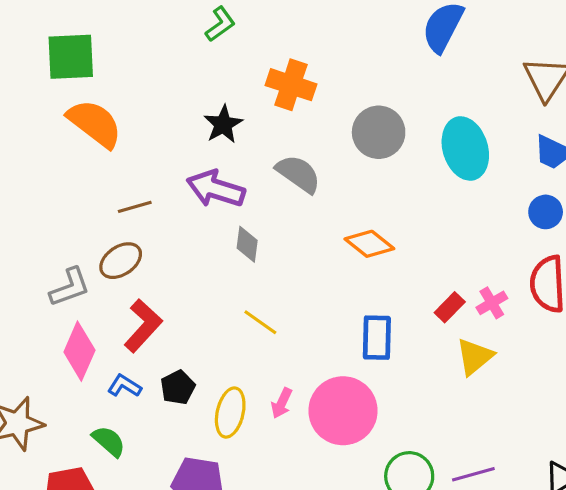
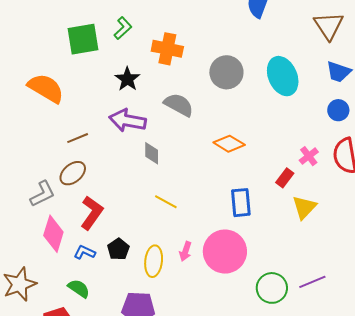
green L-shape: (220, 24) -> (123, 28), moved
green square: (71, 57) -> (83, 39), moved
pink cross: (492, 303) -> (309, 156), moved

